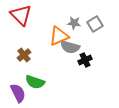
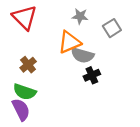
gray star: (74, 23) -> (80, 16), moved
black cross: (85, 60) -> (92, 75), moved
green semicircle: (35, 82) -> (25, 92), moved

